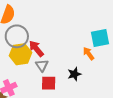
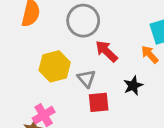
gray circle: (17, 36) -> (83, 21), moved
red arrow: (36, 49) -> (106, 51), moved

